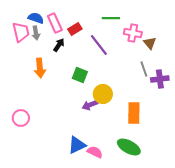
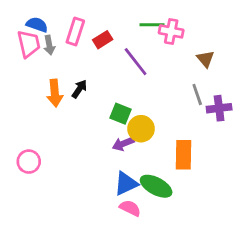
blue semicircle: (36, 18) -> (37, 25), moved
pink rectangle: (55, 23) -> (75, 31), turned 42
pink cross: (133, 33) -> (171, 31), moved
black arrow: (59, 45) -> (79, 89), moved
green square: (80, 75) -> (120, 114), moved
blue triangle: (77, 145) -> (126, 183), moved
green ellipse: (129, 147) -> (156, 186), moved

